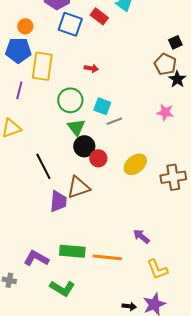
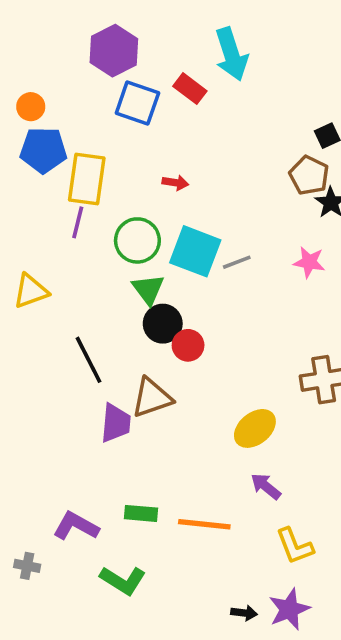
orange circle: (25, 26) -> (31, 107), moved
purple line: (19, 90) -> (78, 222), moved
cyan square: (102, 106) -> (195, 251), size x1.6
gray line: (114, 121) -> (237, 262), moved
yellow ellipse: (135, 164) -> (255, 428), moved
green rectangle: (72, 251) -> (141, 513), size x0.7

